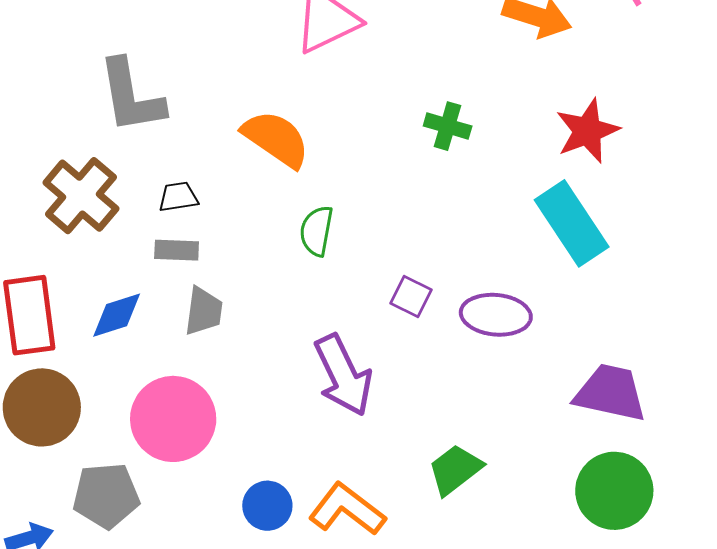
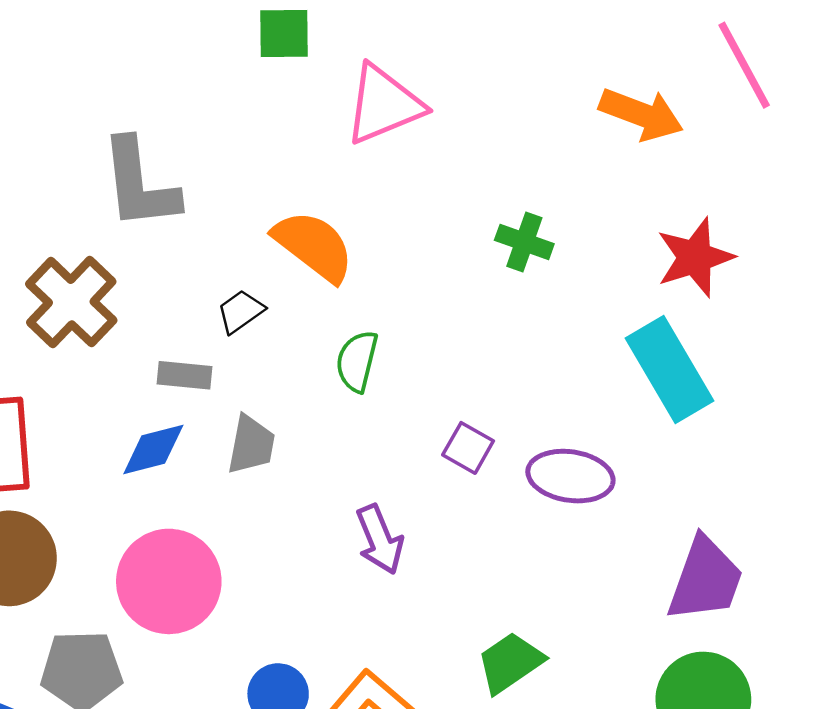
black trapezoid: (178, 197) -> (241, 311), moved, turned -30
gray trapezoid: (204, 311) -> (251, 445), moved
blue diamond: (117, 315) -> (153, 450), moved
purple arrow: (343, 375) -> (380, 540), size x0.7
purple trapezoid: (610, 393) -> (705, 579), turned 94

